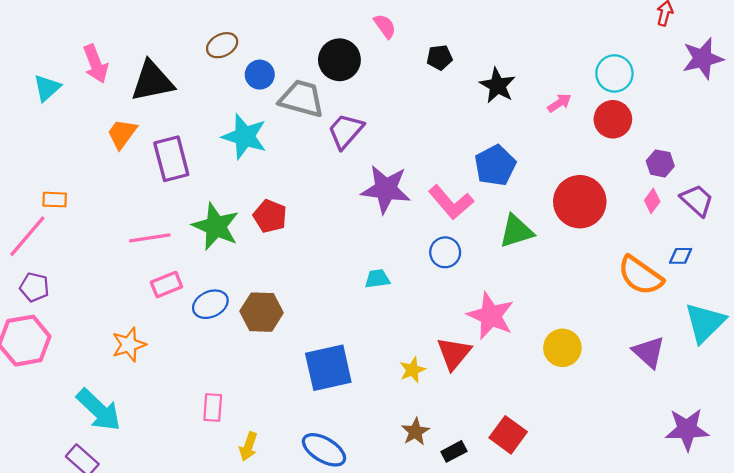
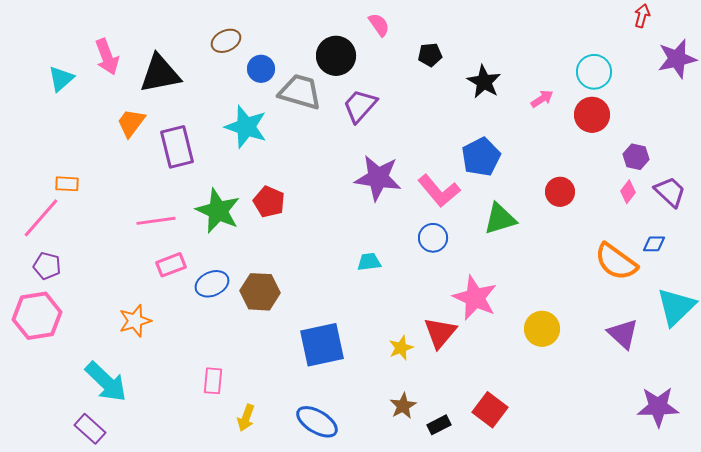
purple trapezoid: (346, 131) -> (360, 106), moved
red circle: (580, 202) -> (560, 192), size x0.6

